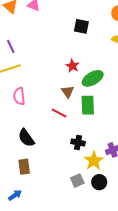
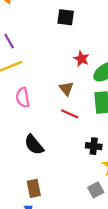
black square: (81, 26) -> (66, 17), moved
brown triangle: (68, 92) -> (66, 89), moved
brown rectangle: (24, 167) -> (34, 188), moved

